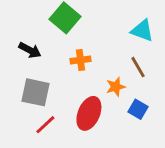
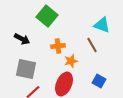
brown line: (138, 67) -> (92, 45), moved
orange star: (116, 87) -> (71, 61), moved

